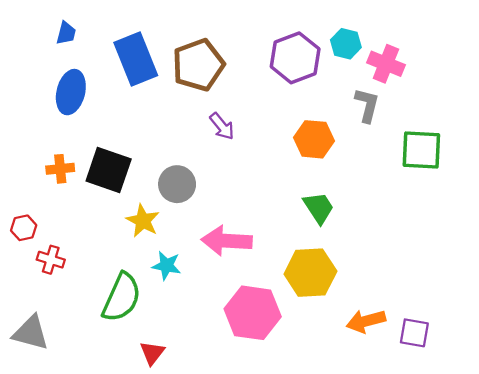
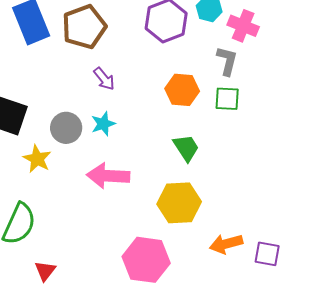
green square: (421, 150) -> (227, 99), moved, size x0.7
cyan star: (166, 266) -> (103, 124), moved, turned -30
pink hexagon: (253, 313) -> (146, 260), moved

